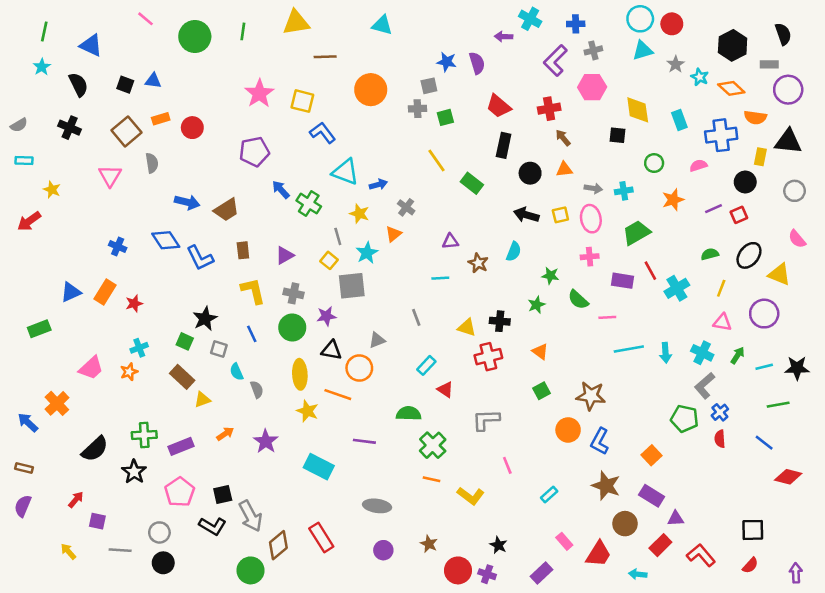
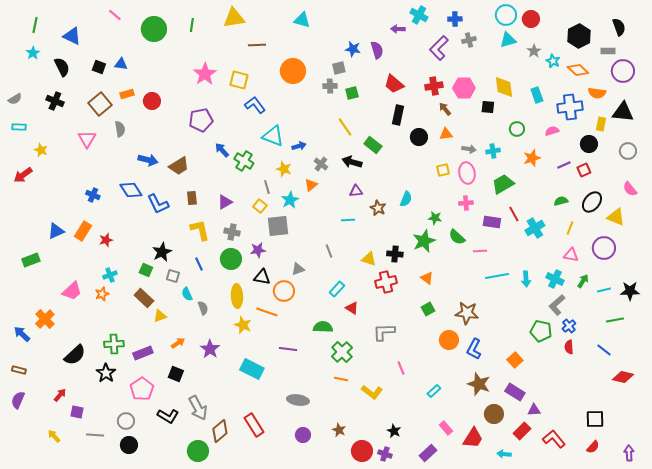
pink hexagon: (592, 87) -> (464, 88), moved
black arrow: (526, 215) -> (352, 162), moved
green star: (536, 305) -> (424, 241), size x1.6
black square: (223, 495) -> (176, 374), moved, turned 35

